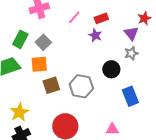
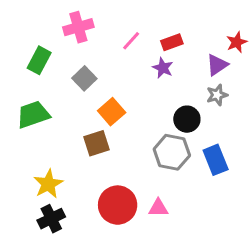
purple triangle: (131, 33) -> (217, 65), turned 35
green rectangle: (20, 39) -> (39, 60), moved
orange square: (39, 64) -> (112, 112), moved, turned -36
gray hexagon: (81, 86) -> (172, 152), moved
pink triangle: (112, 129) -> (158, 208), moved

